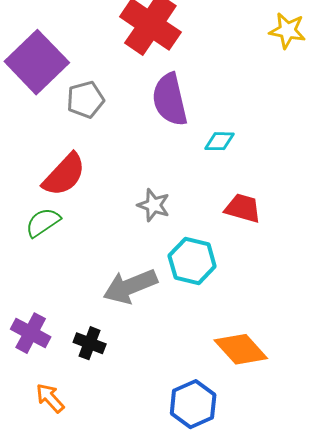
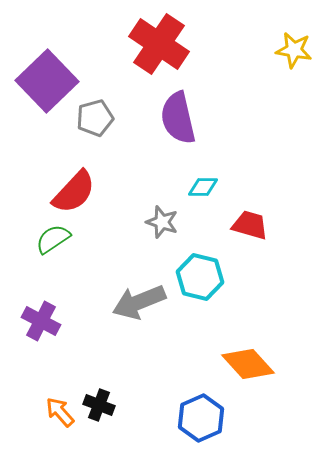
cyan diamond: (219, 141) -> (203, 187), moved
purple cross: (31, 333) -> (41, 321), moved
black cross: (90, 343) -> (99, 405), moved

